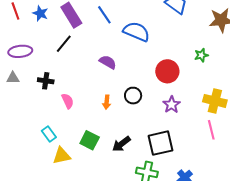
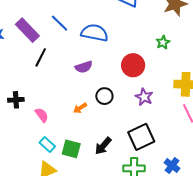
black line: (64, 44) -> (41, 57), moved
purple semicircle: (108, 62) -> (84, 67), moved, turned 144
orange arrow: (107, 102) -> (80, 108), turned 64
cyan rectangle: (49, 134) -> (47, 145), moved

